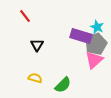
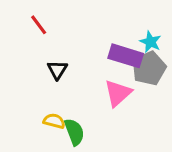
pink triangle: (94, 60) -> (118, 93), moved
green semicircle: (63, 85) -> (74, 132), moved, turned -66

